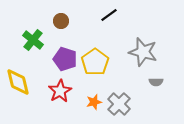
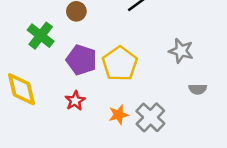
gray star: (143, 52) -> (181, 51), size x0.7
red star: (60, 91) -> (75, 101), size x0.7

